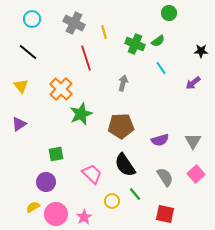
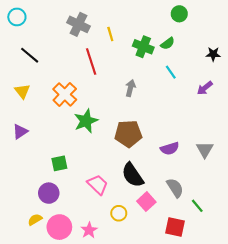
cyan circle: (32, 19) -> (17, 17), moved
pink square: (196, 174) -> (146, 202), moved
green line: (135, 194) -> (197, 206), moved

